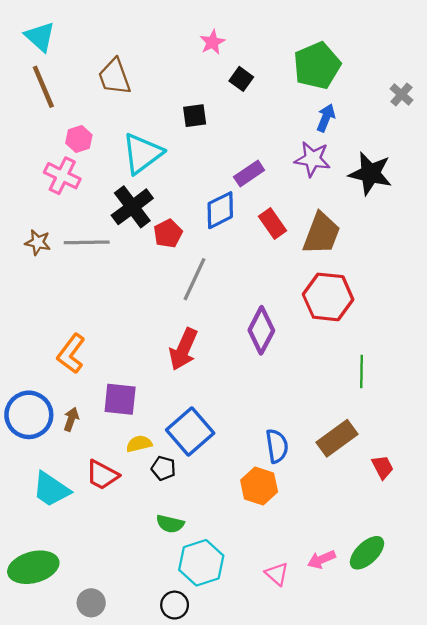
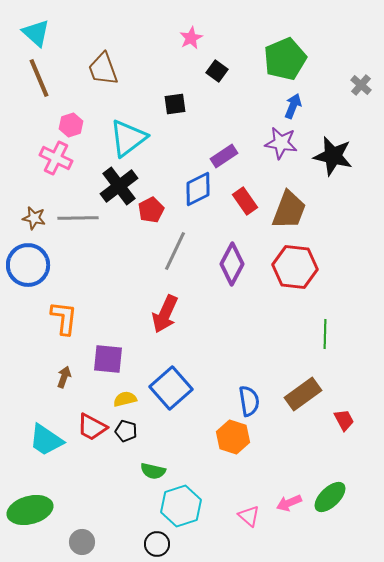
purple diamond: (261, 330) -> (232, 264), moved
orange L-shape: (71, 354) -> (64, 318), turned 150
blue circle: (29, 415) -> (28, 265), moved
black pentagon: (163, 468) -> (126, 431), moved

